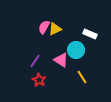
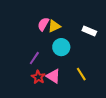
cyan circle: (76, 50) -> (61, 47), moved
pink triangle: (61, 60) -> (53, 76), moved

